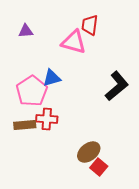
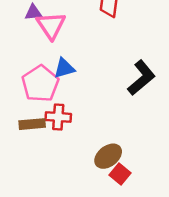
pink triangle: (74, 42) -> (51, 25), moved, turned 40

